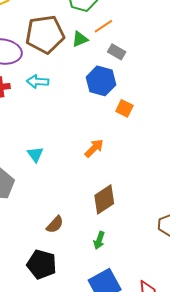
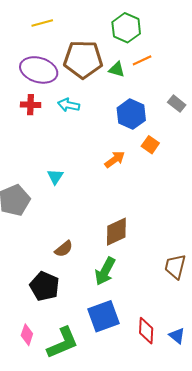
green triangle: (80, 39) -> (117, 70), turned 30
gray rectangle: (117, 52) -> (177, 104), moved
orange arrow: (94, 148) -> (115, 160), moved
green arrow: (99, 240) -> (105, 271), size x1.6

